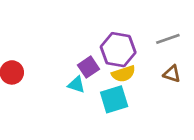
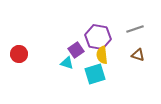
yellow semicircle: (123, 74) -> (102, 55), turned 102

